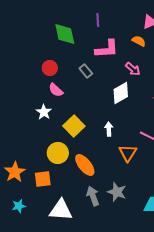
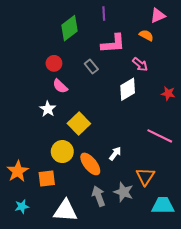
green diamond: (65, 34) -> (70, 28), turned 65
white arrow: (109, 129) -> (115, 154), moved, turned 40
orange triangle: (128, 153) -> (145, 176), moved

